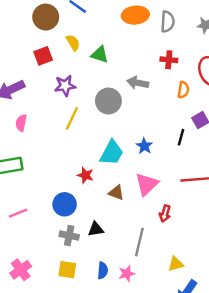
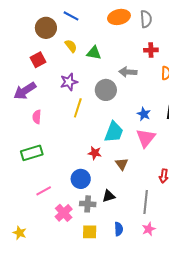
red square: (43, 56) -> (38, 60), moved
blue star: (144, 146) -> (144, 114), moved
pink triangle: (147, 184) -> (146, 138), moved
brown triangle: (116, 193) -> (122, 164), turned 40
pink cross: (21, 270) -> (64, 213), moved
pink star: (127, 274) -> (149, 229), moved

